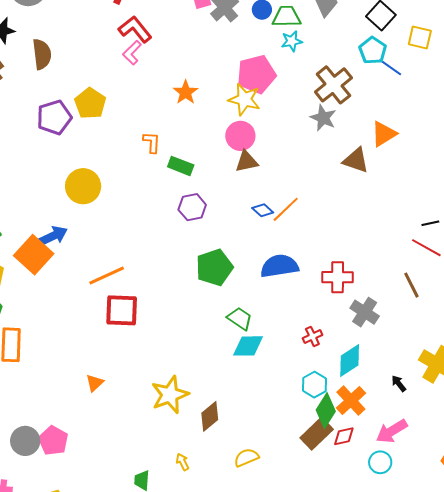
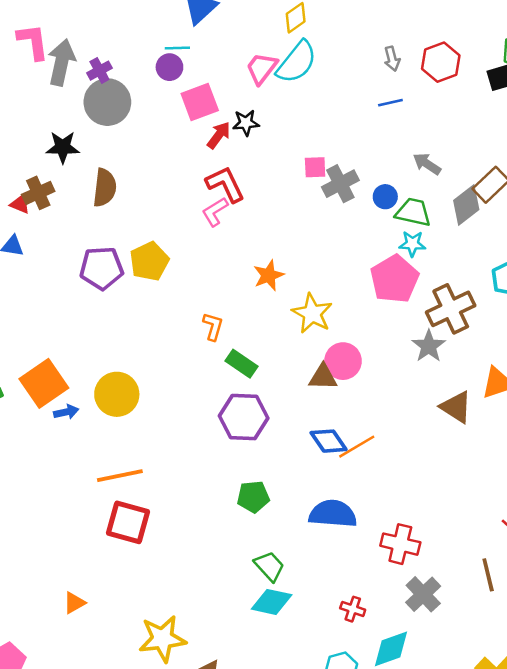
pink pentagon: (256, 74) -> (394, 279), moved, turned -30
yellow star: (244, 99) -> (312, 313), moved
pink circle: (240, 136) -> (343, 361), moved
yellow circle: (83, 186) -> (117, 394), moved
purple hexagon: (192, 207) -> (244, 417), size x1.4
blue diamond: (263, 210) -> (329, 441), size x1.4
blue arrow: (53, 236) -> (66, 412), size x0.7
orange square: (34, 255) -> (44, 383), moved
green pentagon: (214, 267) -> (253, 497), size x0.7
red cross: (312, 337) -> (353, 609), turned 30

